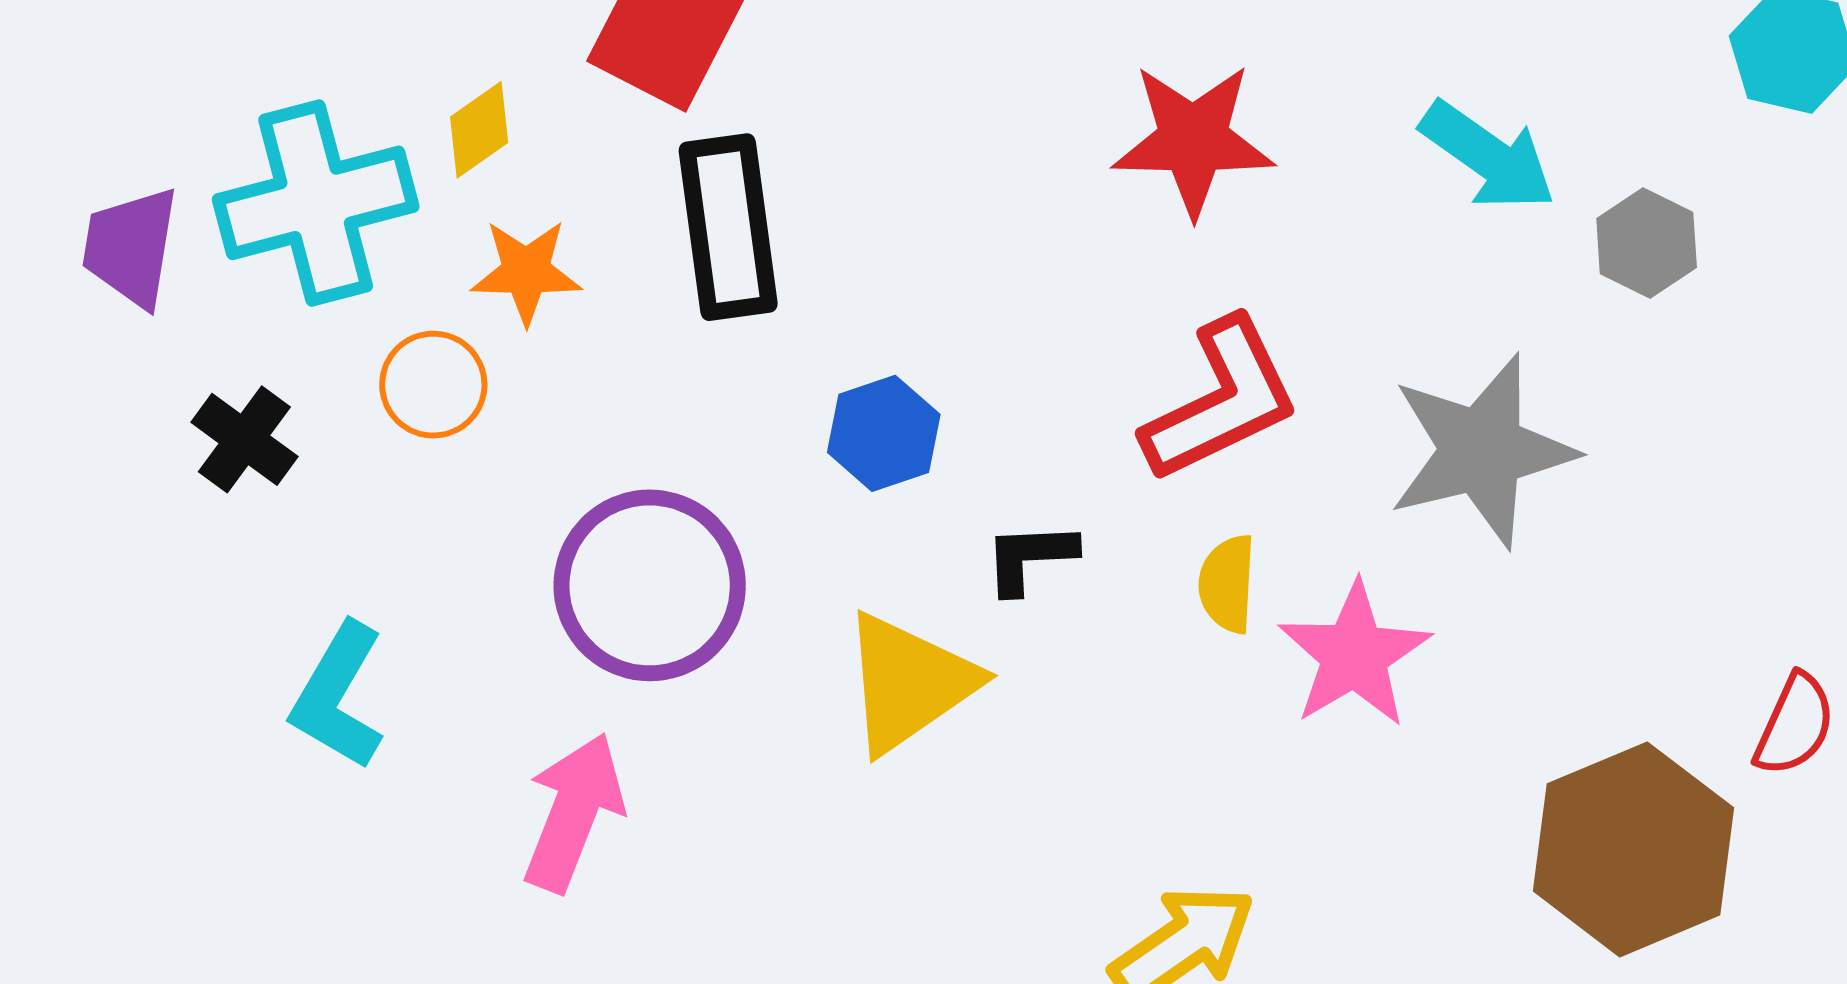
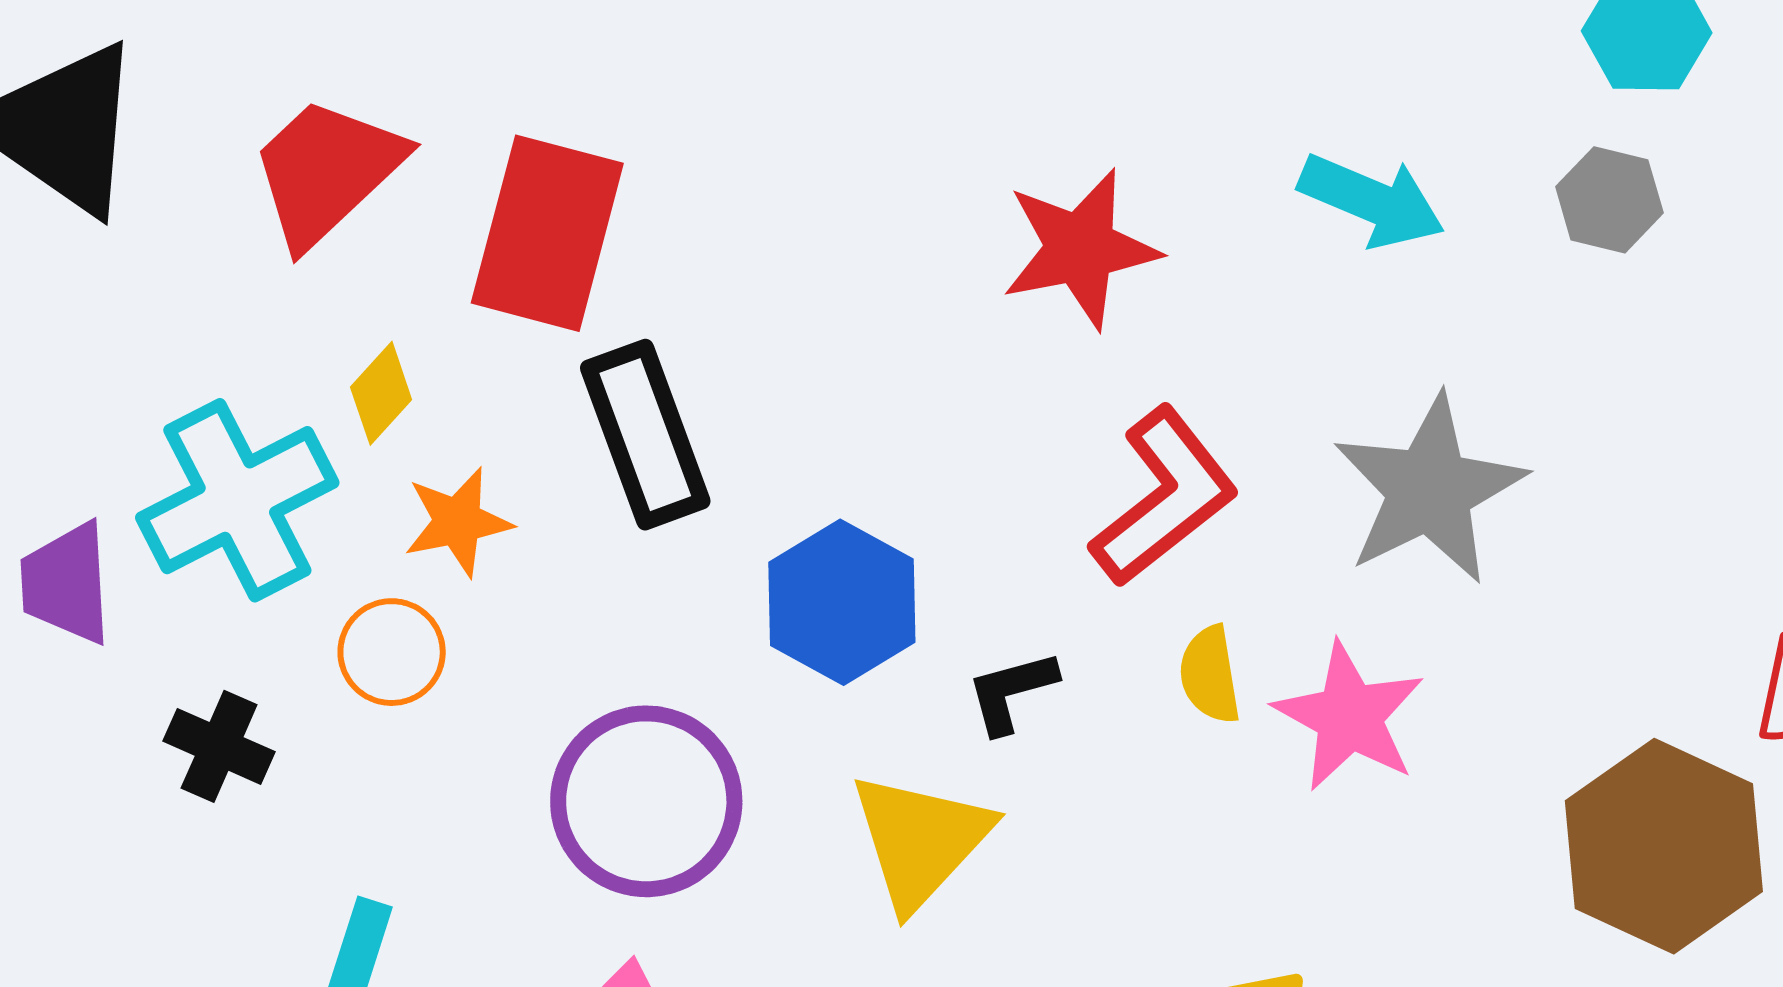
gray hexagon: (1647, 243) -> (1609, 200), moved
blue hexagon: (884, 433) -> (842, 602), size x1.4

